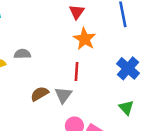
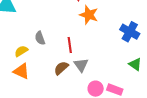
gray semicircle: (22, 54) -> (40, 38), turned -96
red line: (76, 71) -> (70, 45), moved

